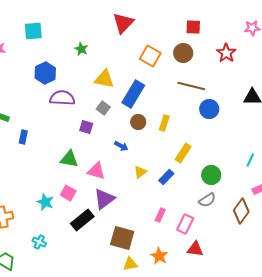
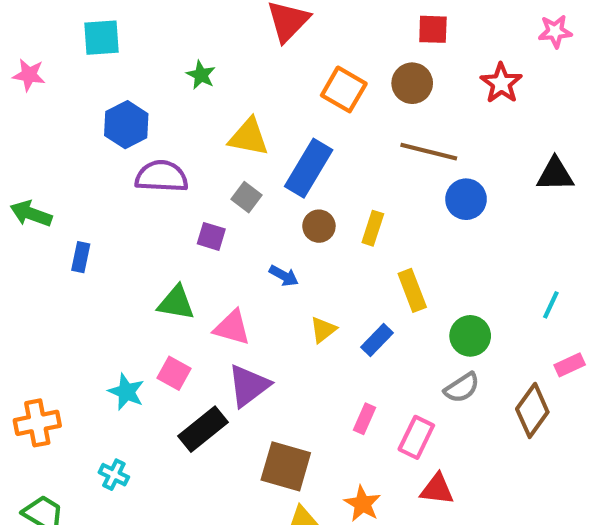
yellow rectangle: (183, 153) -> (412, 290), turned -54

